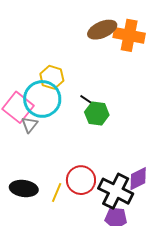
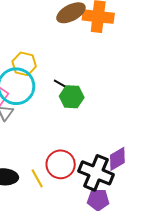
yellow line: (57, 192) -> (37, 178), turned -48

